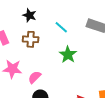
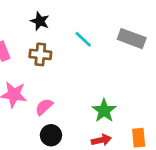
green star: (68, 55) -> (104, 111), moved

